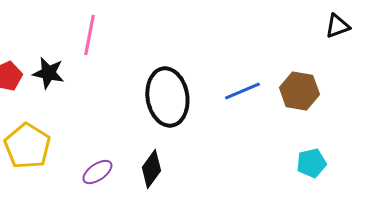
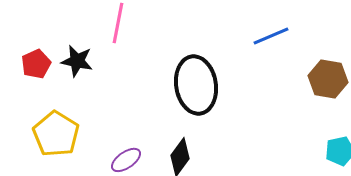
blue line: (242, 91) -> (271, 36), moved

